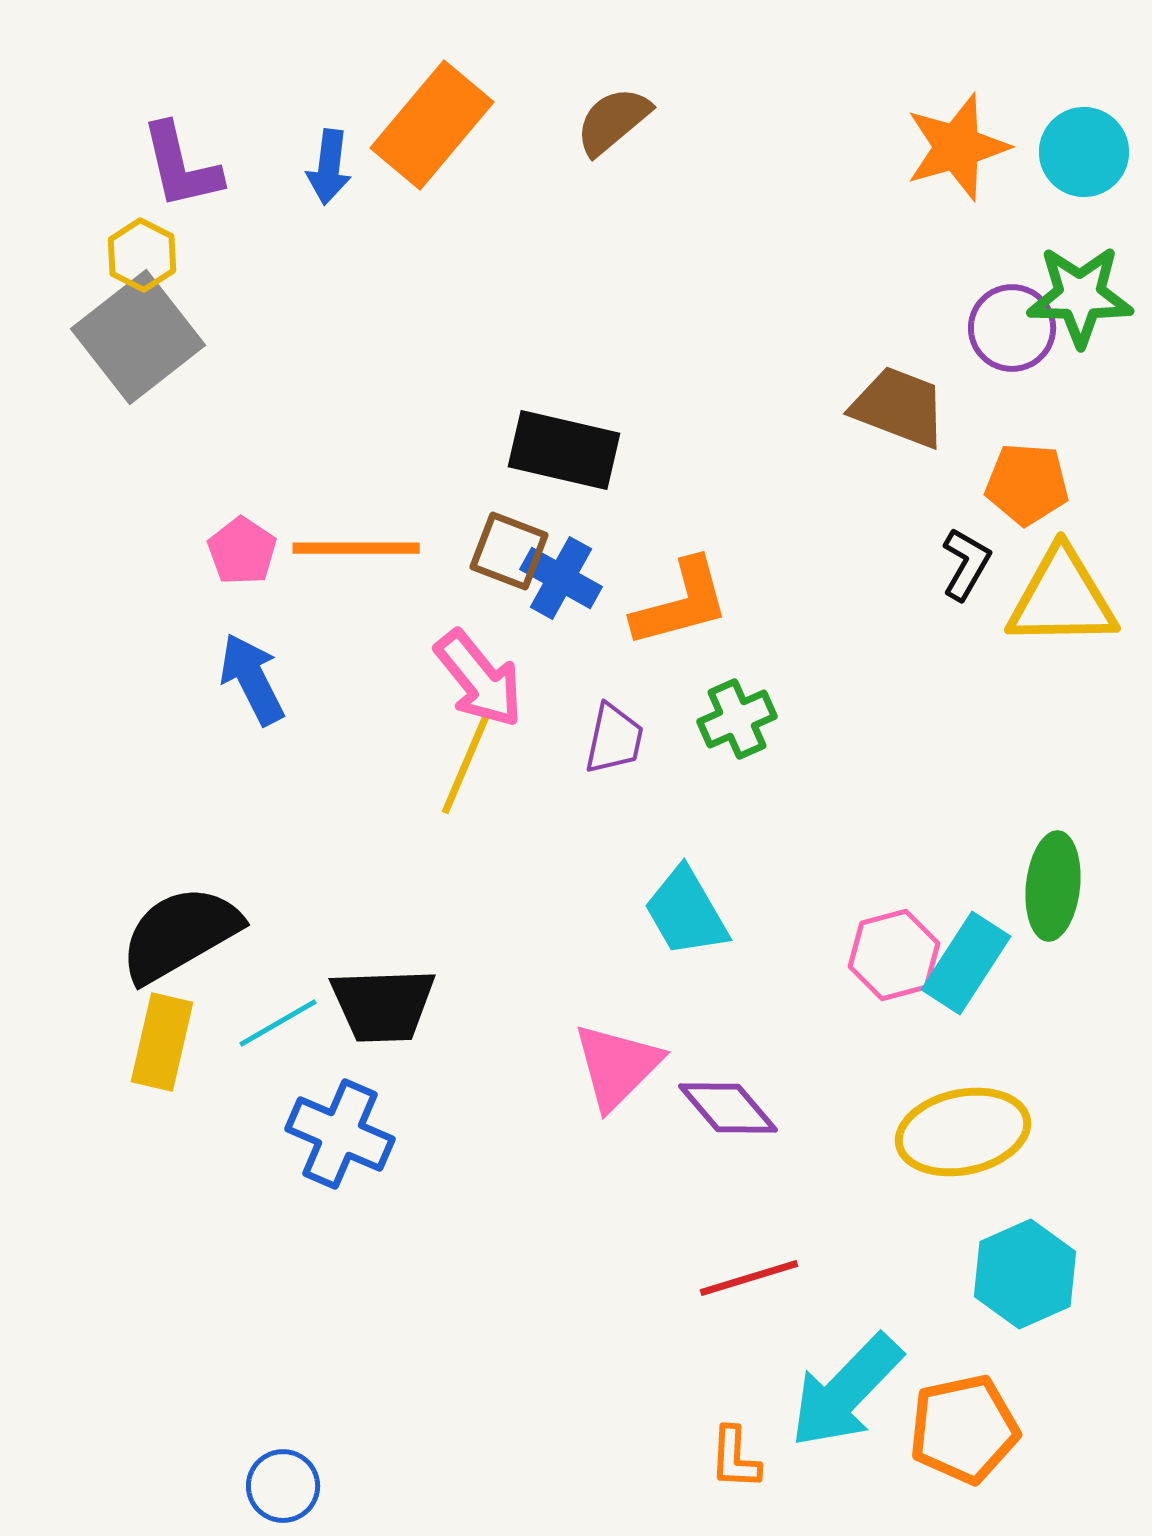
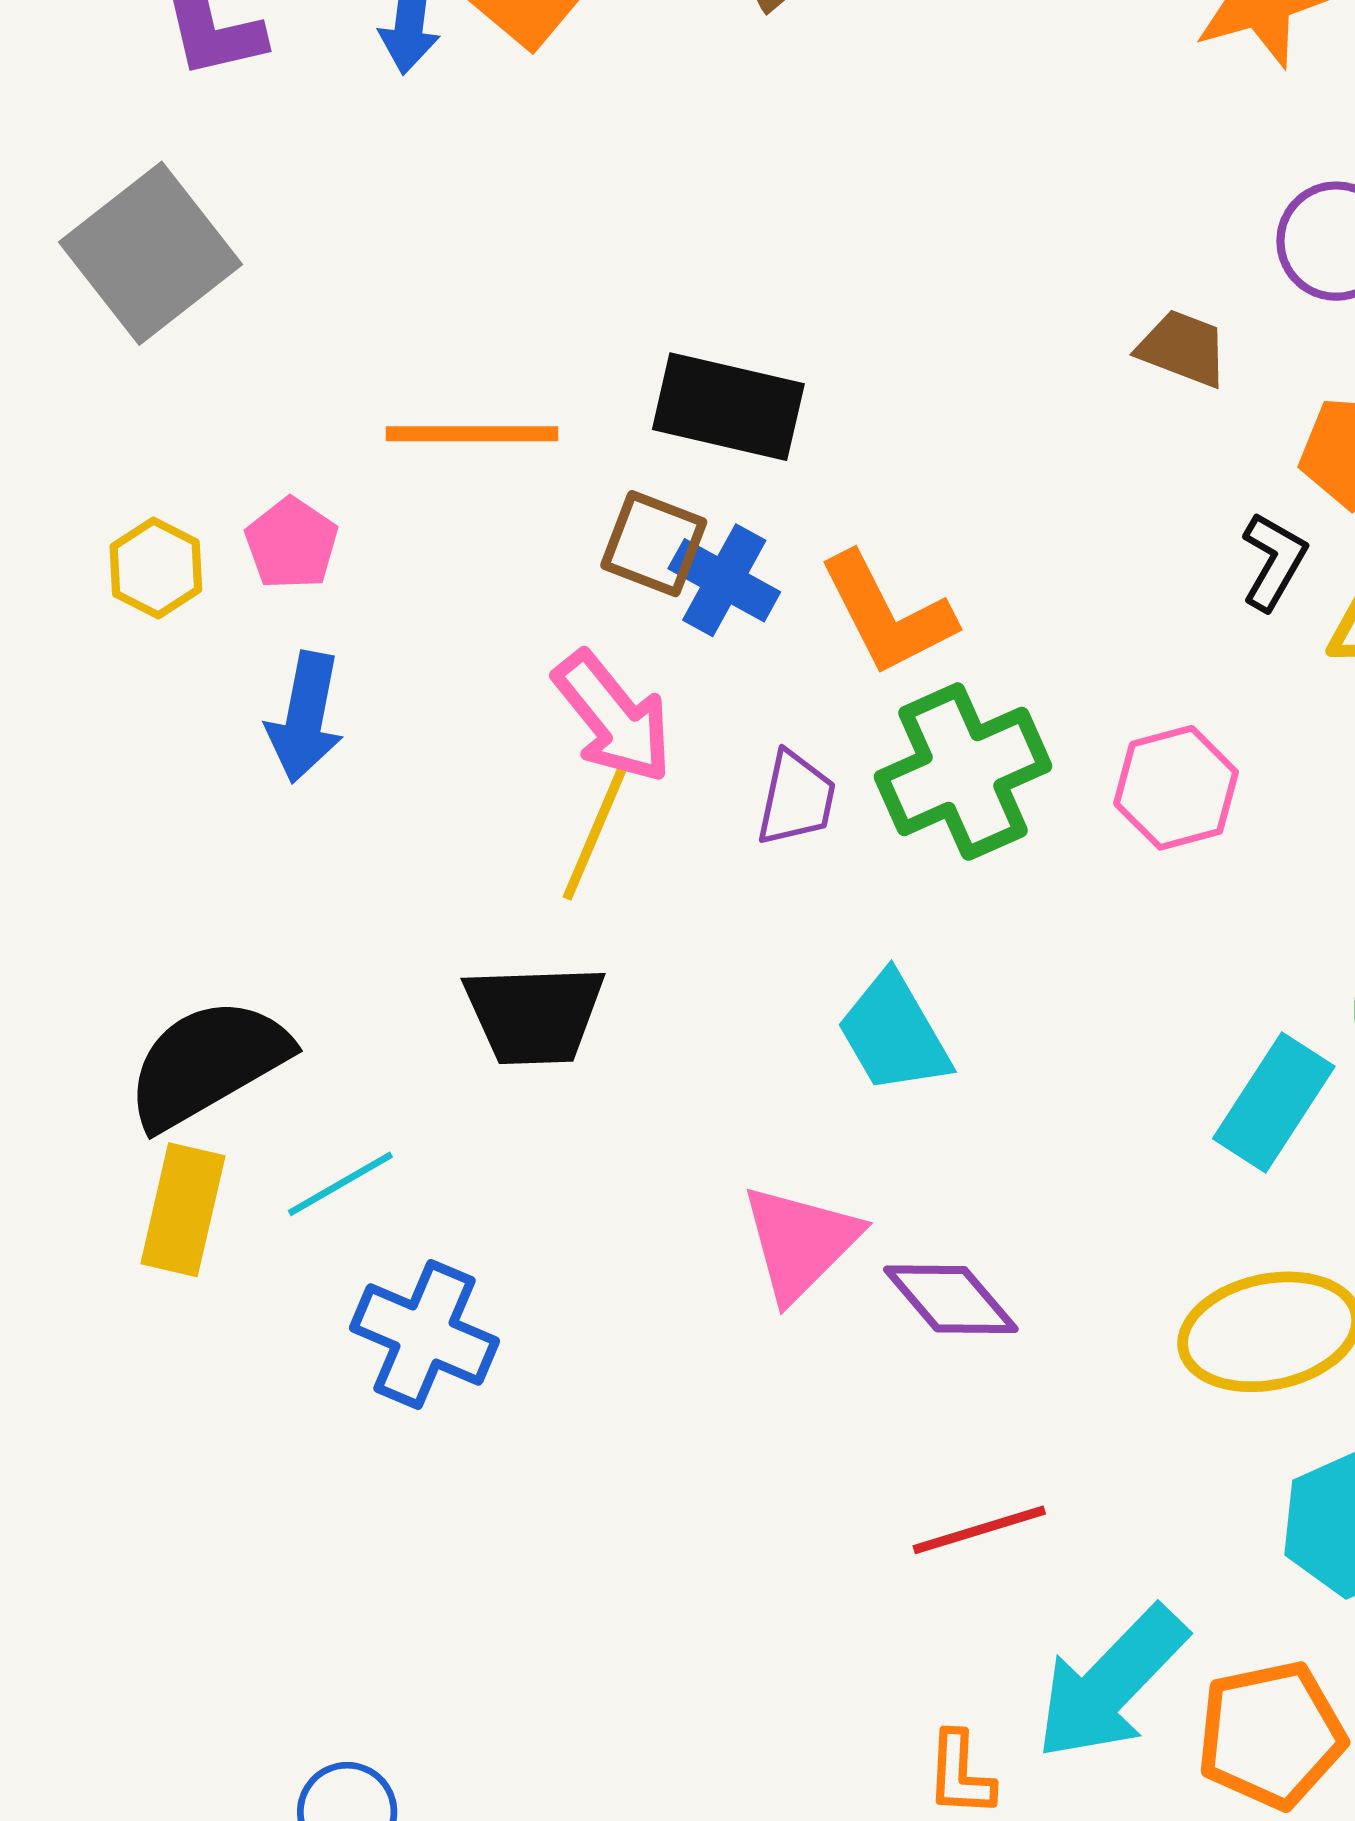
yellow hexagon: (142, 255) -> (156, 568), moved
brown trapezoid: (899, 407) -> (1183, 348), size x0.7
orange line: (356, 548) -> (472, 434), moved
orange L-shape: (681, 603) -> (887, 614), turned 78
blue arrow: (252, 679) -> (305, 717), turned -142
green cross: (737, 719) -> (963, 772), size x1.6
pink hexagon: (894, 955) -> (1176, 788), moved
black trapezoid: (383, 1005) -> (534, 1014), moved

